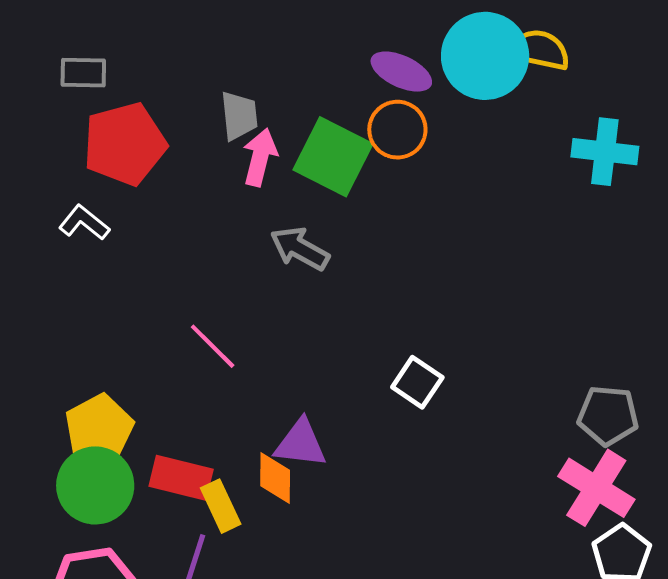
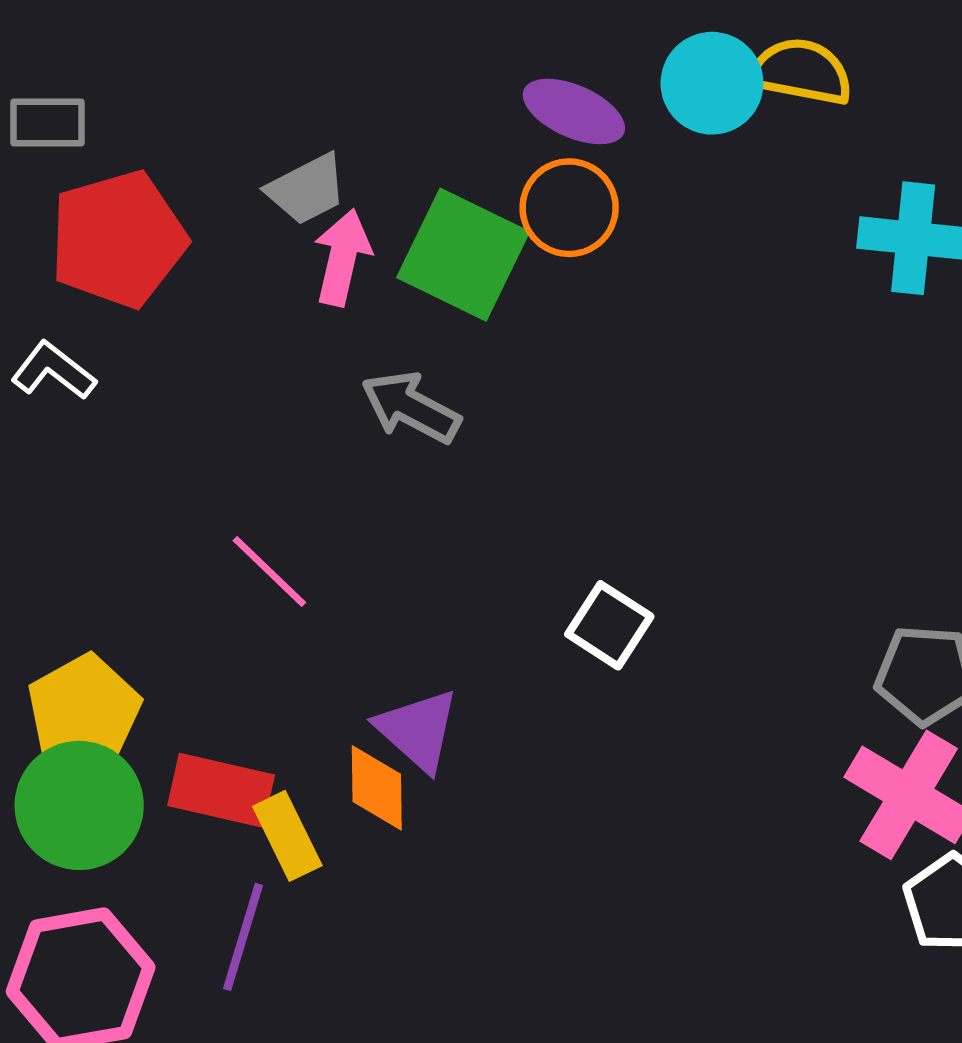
cyan circle: (485, 56) -> (712, 83), size x0.7
gray trapezoid: (239, 116) -> (307, 189), turned 70
purple triangle: (300, 444) -> (418, 730), turned 36

